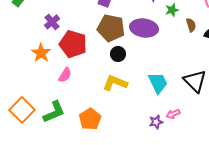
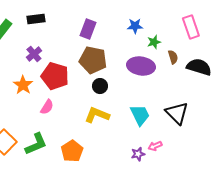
purple ellipse: (144, 28) -> (141, 66), moved

